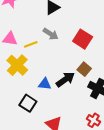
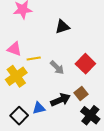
gray arrow: (51, 34) -> (57, 67), moved
blue triangle: (45, 84) -> (39, 108), moved, turned -32

